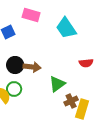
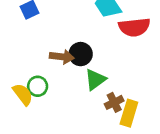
red semicircle: (86, 63) -> (134, 27), moved, size x1.6
black circle: (15, 65) -> (81, 54), moved

